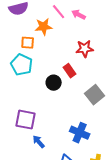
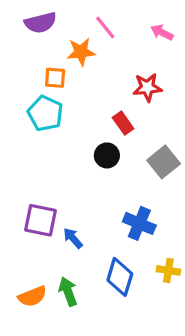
pink arrow: (79, 15) -> (162, 32), moved
black circle: (54, 83) -> (107, 155), moved
purple square: (26, 120) -> (40, 220), moved

